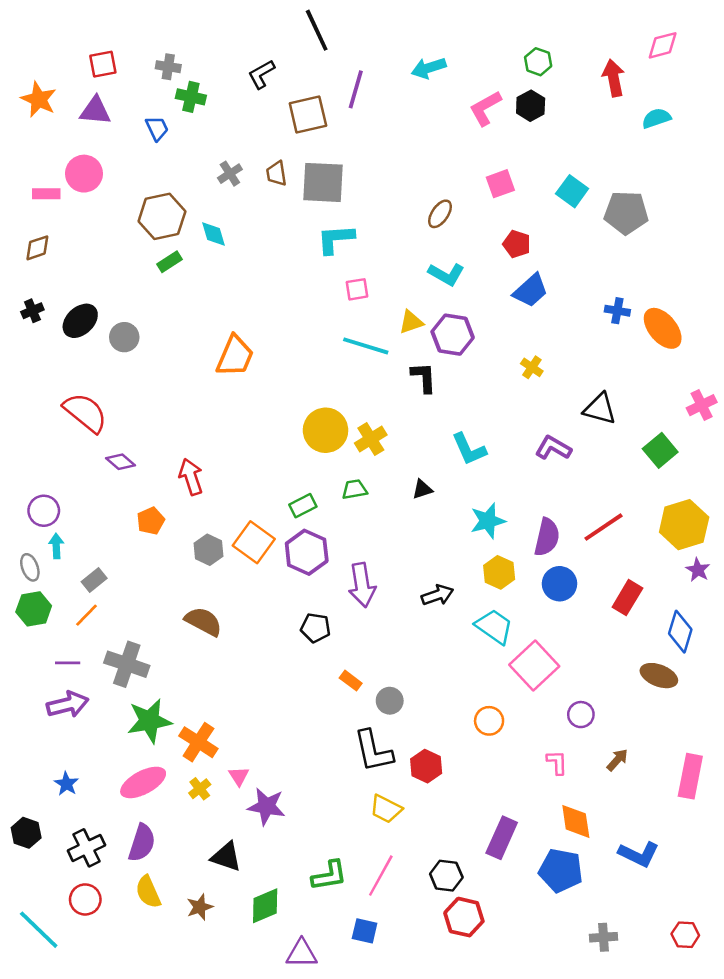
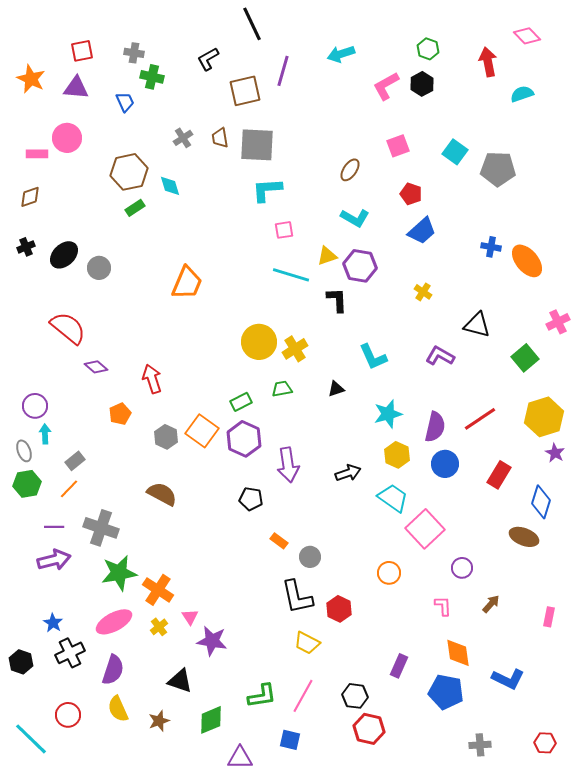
pink diamond: (663, 45) -> (527, 36), turned 60
pink rectangle: (690, 776) -> (549, 617), size x0.6
purple rectangle: (502, 838) -> (399, 666), size x0.7
black cross: (86, 848) -> (70, 653), moved

